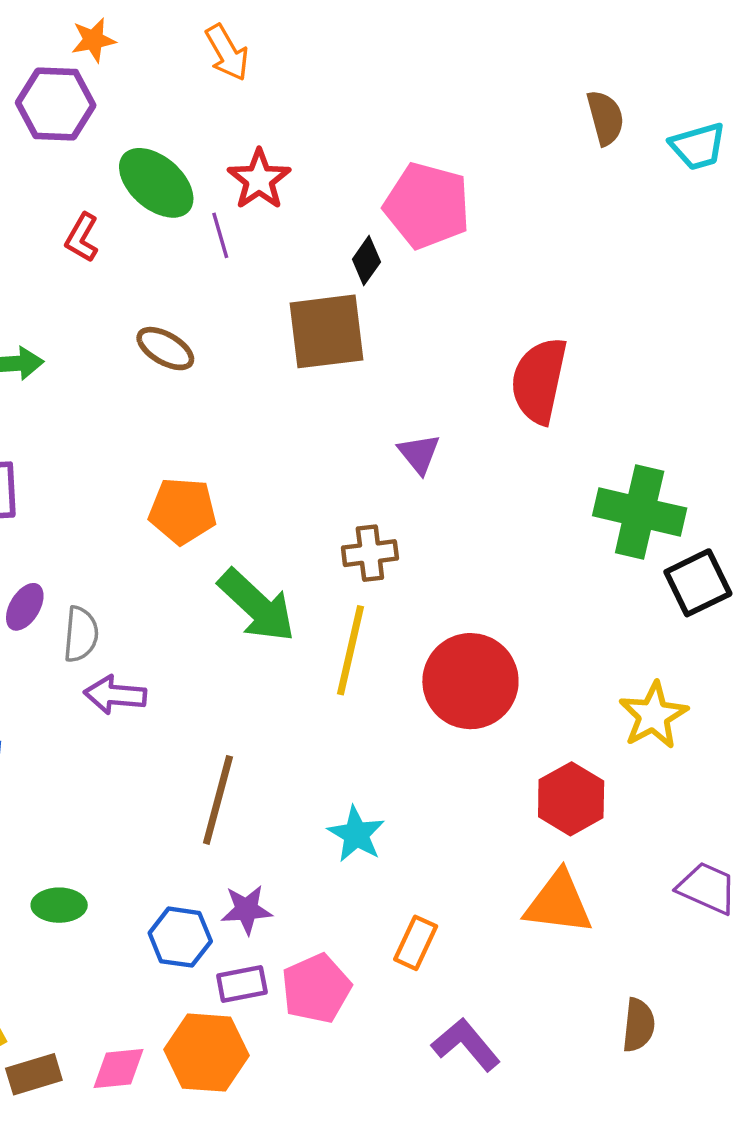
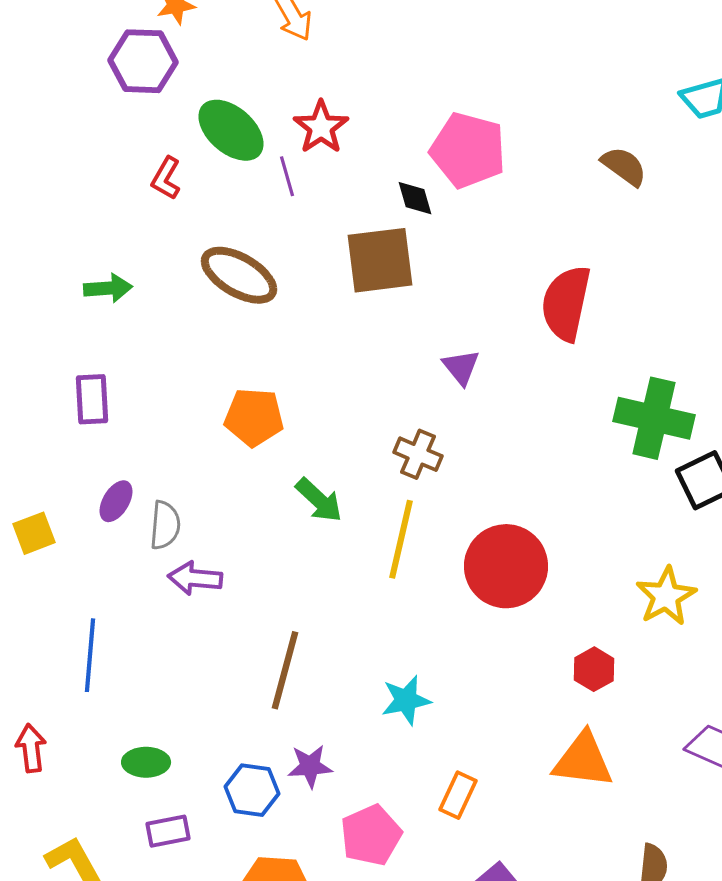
brown semicircle: (605, 118) -> (624, 166), moved, turned -39
black diamond: (366, 261) -> (415, 198), turned -51
brown ellipse: (165, 349) -> (239, 275), size x1.5
brown cross: (370, 553) -> (418, 454), turned 30
green arrow: (257, 606) -> (319, 500), size x0.7
red hexagon: (571, 799) -> (594, 669), size x0.7
cyan star: (356, 834) -> (406, 700), turned 30
purple rectangle: (242, 984) -> (168, 831), moved

